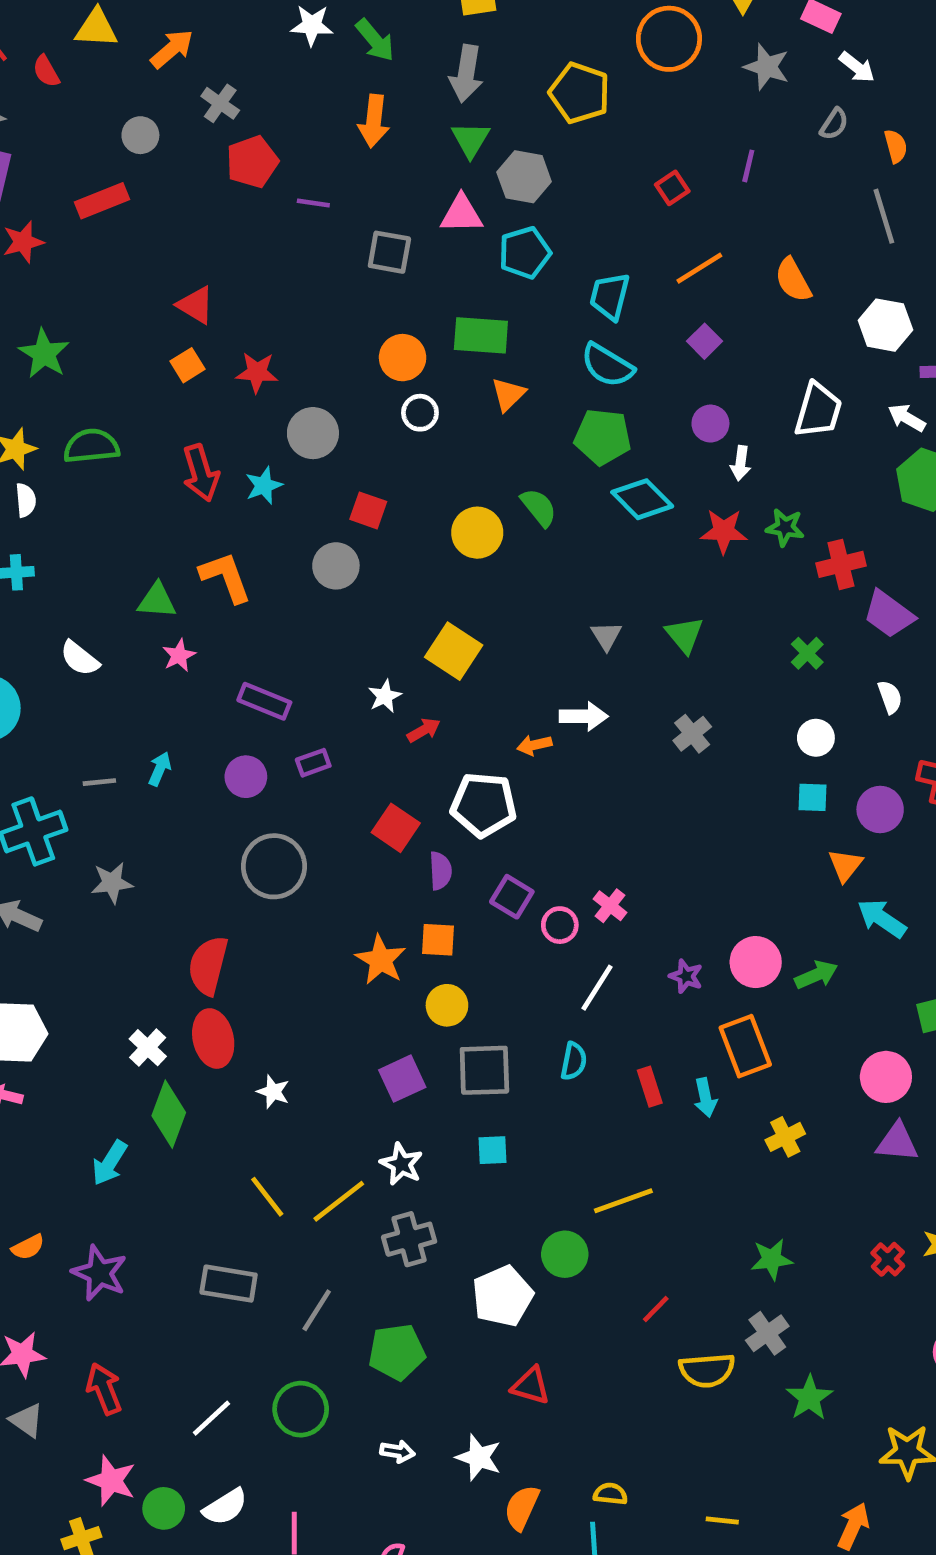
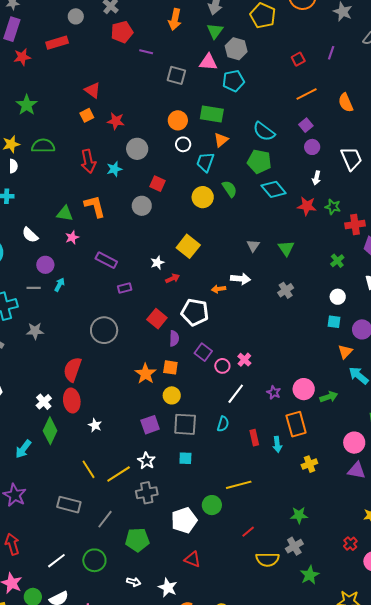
cyan trapezoid: (610, 296) -> (205, 162), moved
white trapezoid: (818, 410) -> (351, 159), turned -45
purple circle: (710, 424) -> (312, 147), moved
purple circle: (246, 777) -> (45, 265), moved
red cross: (888, 1259) -> (350, 544), moved

